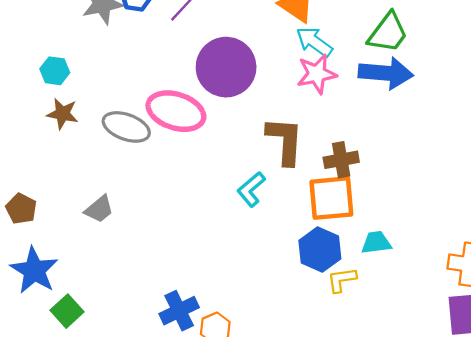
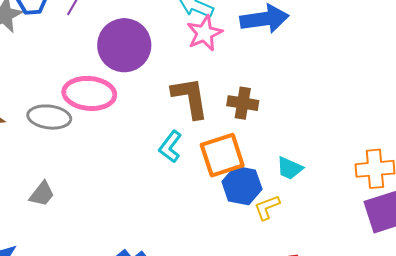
brown cross: (341, 160) -> (243, 103), turned 32
orange square: (331, 198) -> (222, 155), moved
cyan trapezoid: (376, 243) -> (290, 168), turned -136

